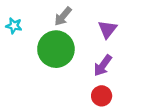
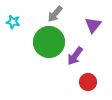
purple arrow: (103, 65) -> (75, 56), moved

